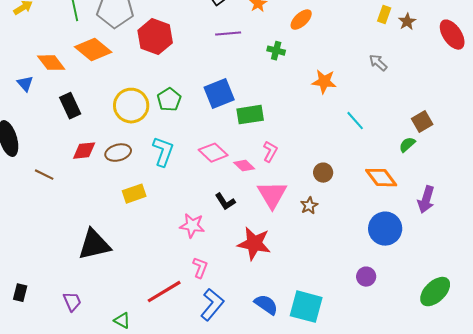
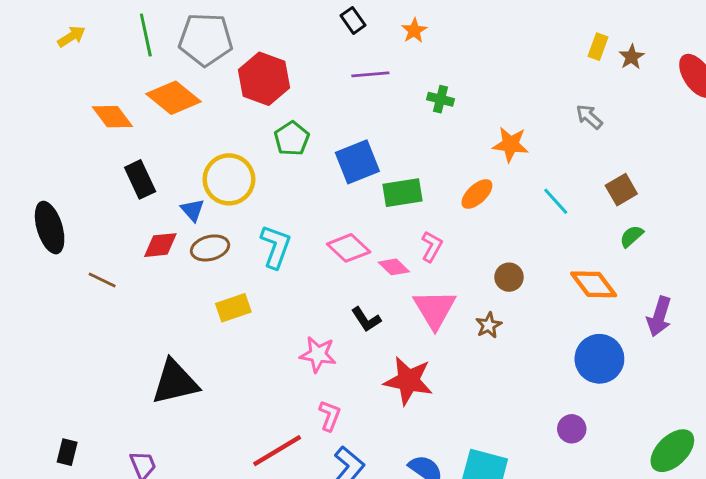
orange ellipse: (301, 20) -> (477, 194), moved
blue triangle: (25, 84) -> (193, 210), moved
green pentagon: (169, 100) -> (292, 139), moved
brown square: (422, 122) -> (621, 190), moved

